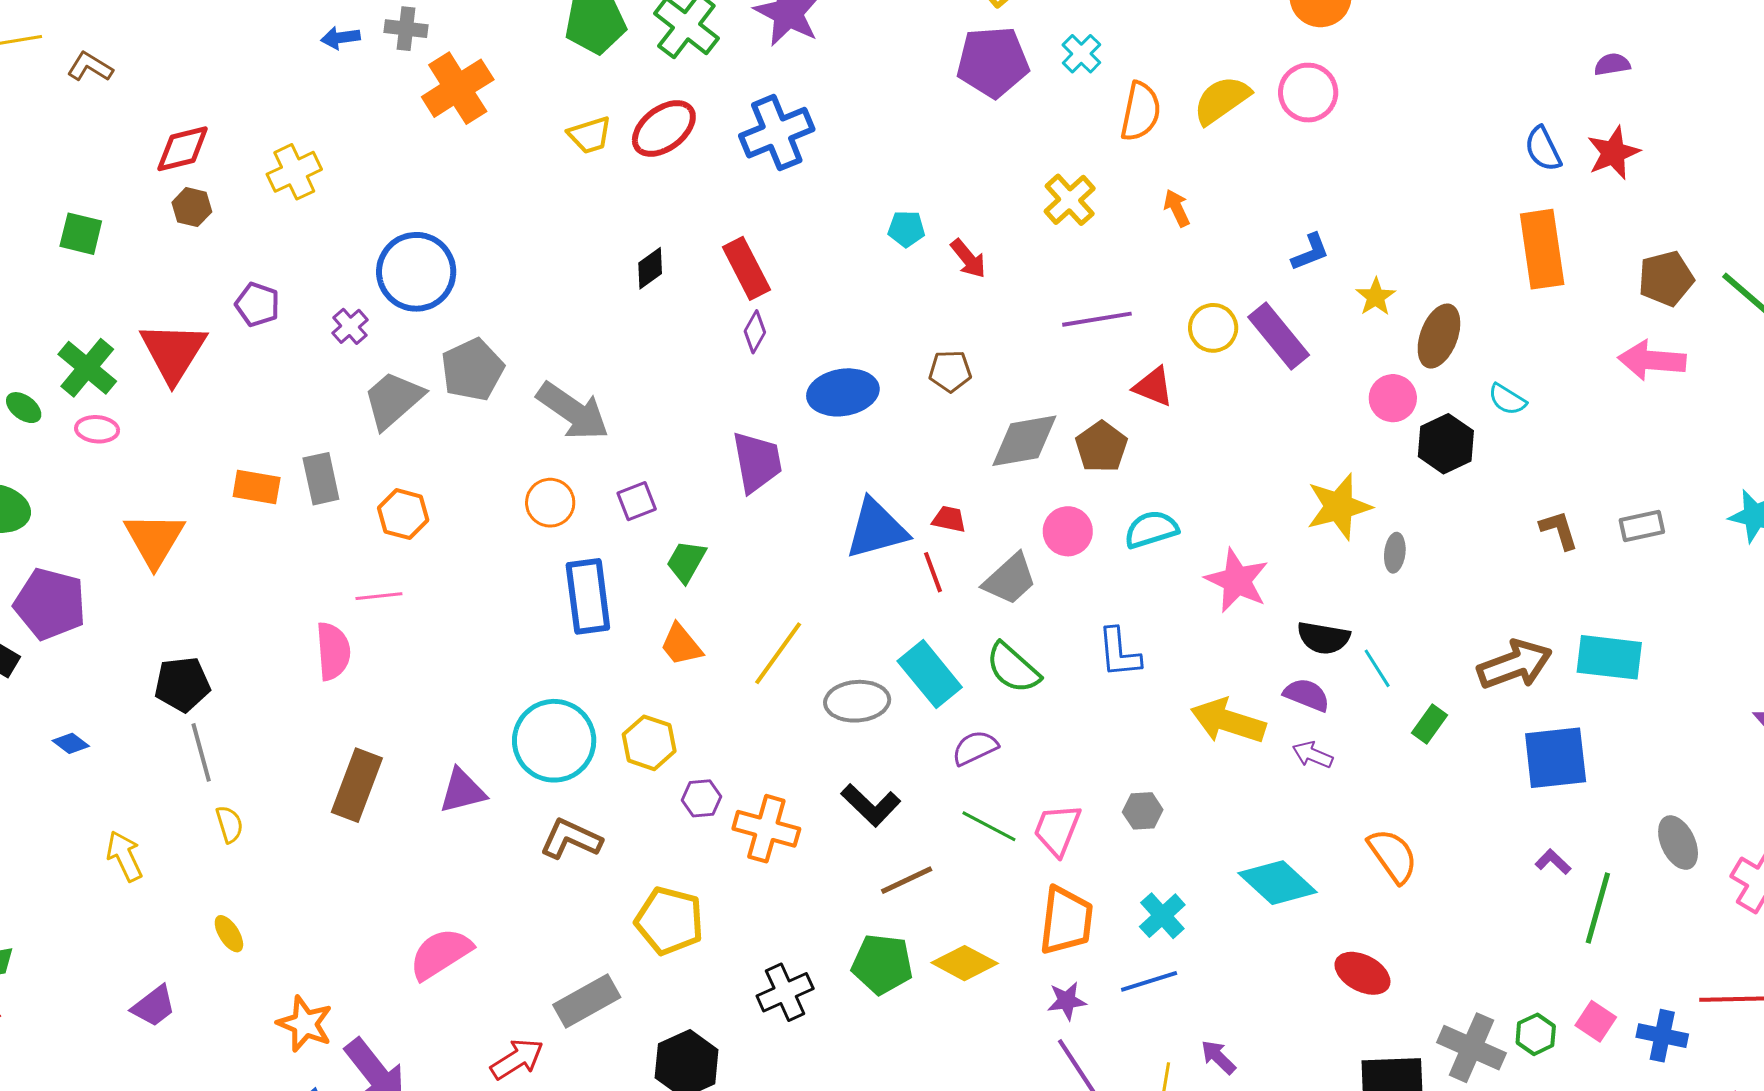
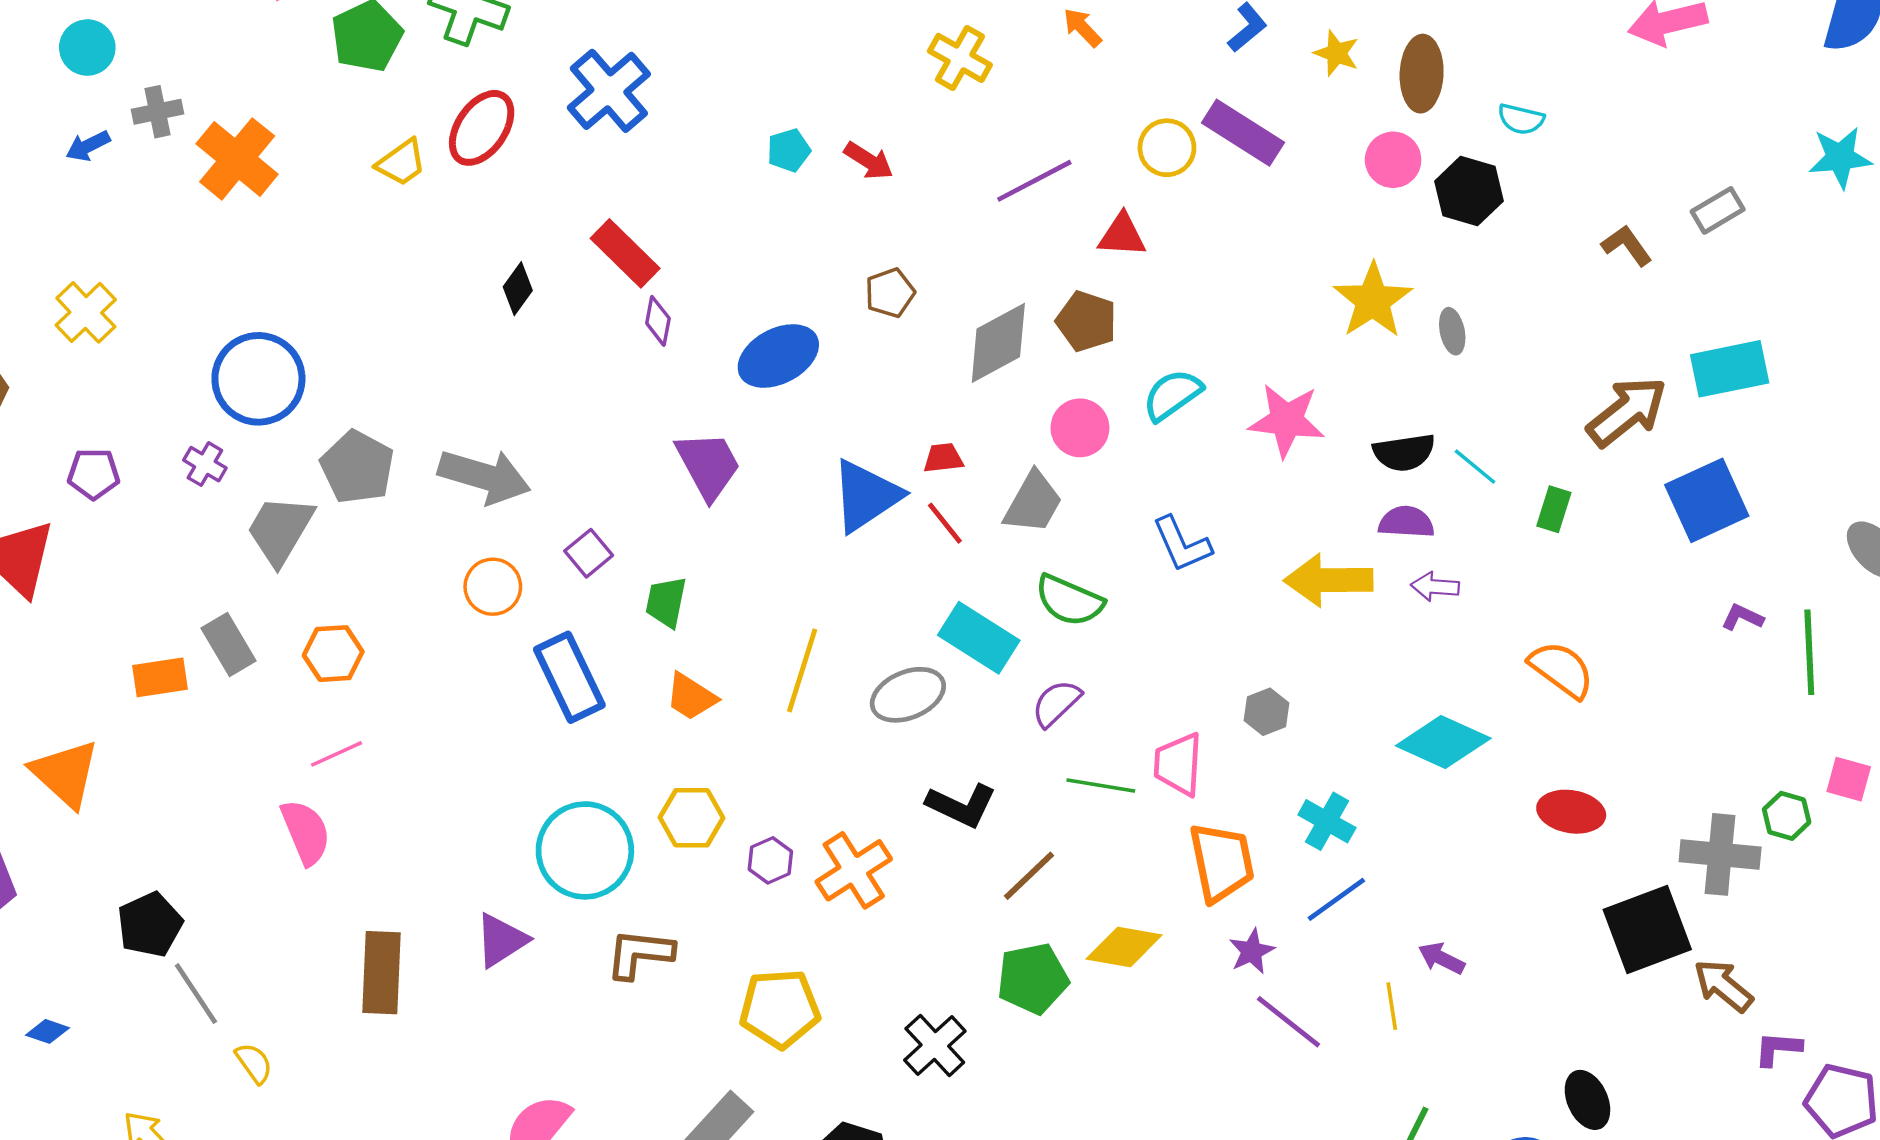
orange cross: (766, 829) -> (854, 870), turned -30

